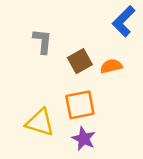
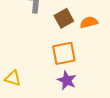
yellow triangle: (40, 122) -> (13, 78), moved, size x0.7

